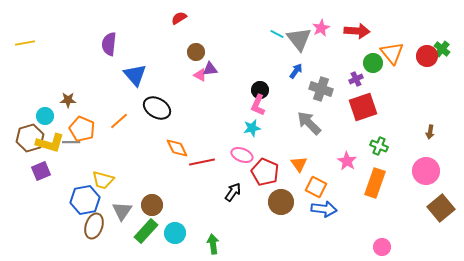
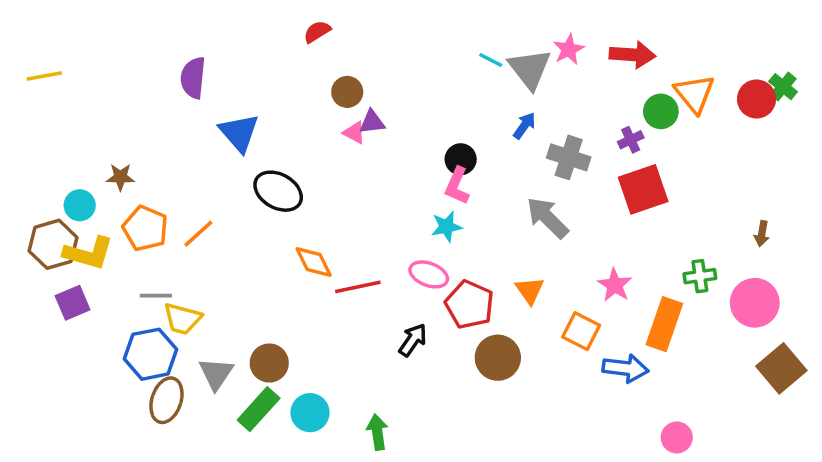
orange line: (119, 121) -> (198, 234), moved
gray line: (71, 142) -> (156, 296), moved
green cross: (379, 146) -> (700, 276), moved, turned -30
orange square: (316, 187) -> (581, 331), moved
blue arrow: (324, 209) -> (625, 368), moved

